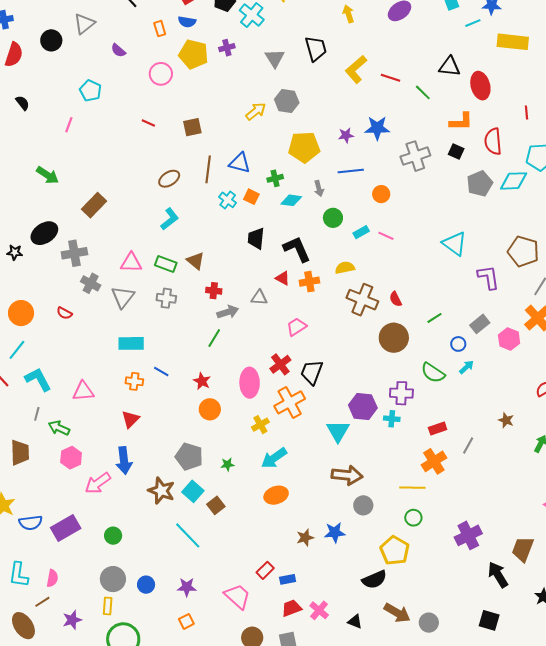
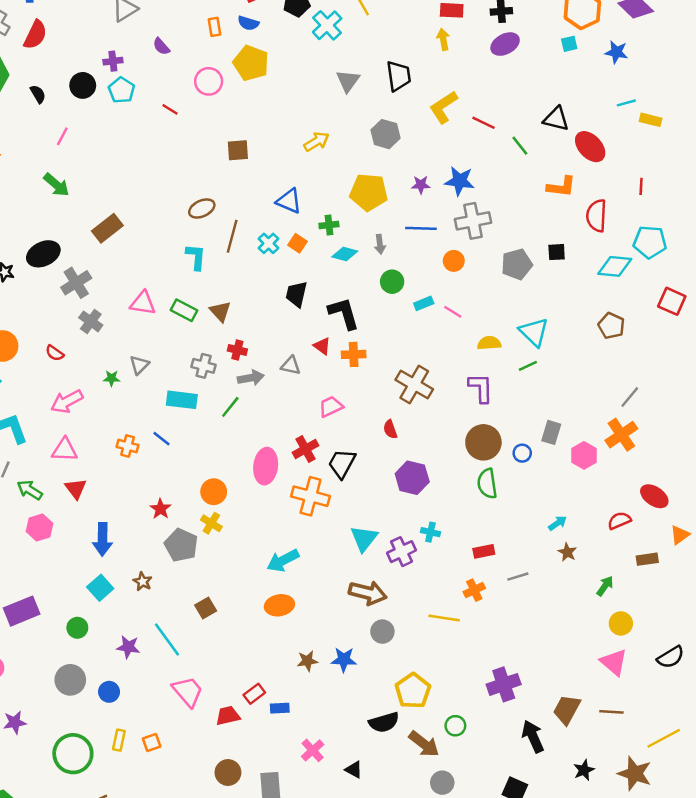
cyan line: (473, 23) -> (626, 103), moved
black circle: (51, 40) -> (83, 85), moved
yellow rectangle: (513, 42) -> (651, 120), moved, size x0.6
purple cross: (227, 48) -> (113, 61), moved
red ellipse: (480, 86) -> (590, 147), turned -36
gray hexagon: (287, 101) -> (386, 134), moved
red line: (148, 123) -> (170, 109), moved
pink line: (69, 125) -> (62, 136), moved
black square: (456, 152) -> (557, 252), moved, turned -35
gray cross: (415, 156) -> (473, 221), moved
brown line: (208, 169) -> (232, 236), moved
gray pentagon: (480, 184) -> (517, 264), moved
cyan L-shape: (170, 219) -> (196, 257), turned -55
brown pentagon: (523, 251) -> (611, 326), moved, size x0.7
gray cross: (74, 253) -> (76, 283), turned -30
yellow semicircle: (345, 268) -> (489, 343), moved
purple L-shape: (488, 277) -> (481, 388), moved
gray triangle: (123, 297) -> (139, 365), moved, size x0.7
gray cross: (166, 298) -> (204, 366), moved
red semicircle: (396, 299) -> (390, 429), moved
green line: (435, 318) -> (528, 366), moved
gray rectangle: (480, 324) -> (551, 432), turned -42
brown circle: (394, 338) -> (483, 442), moved
cyan rectangle: (131, 343) -> (182, 400), moved
cyan arrow: (466, 367) -> (558, 523), moved
green semicircle: (433, 373) -> (487, 484), turned 40
red star: (202, 381) -> (160, 509), moved
purple cross: (401, 393) -> (402, 552), moved, turned -35
orange cross: (290, 402) -> (311, 496), turned 36
purple hexagon: (363, 407) -> (412, 478), moved
red triangle: (130, 419) -> (76, 489), moved, turned -30
yellow cross: (260, 425) -> (211, 523), moved, turned -36
gray line: (468, 446) -> (518, 577), turned 36
orange cross: (434, 461) -> (474, 590), size x0.7
green star: (227, 464) -> (112, 378), moved
pink arrow: (98, 483) -> (67, 401), moved
brown star: (161, 491) -> (143, 582), size x0.6
cyan square: (193, 491) -> (100, 588), moved
green circle: (413, 518) -> (455, 726), moved
purple star: (187, 587) -> (128, 647), moved
pink trapezoid: (237, 596) -> (188, 692), moved
yellow rectangle: (108, 606) -> (119, 740), moved
red trapezoid: (292, 608) -> (228, 716), moved
brown arrow: (397, 613) -> (424, 744), moved

